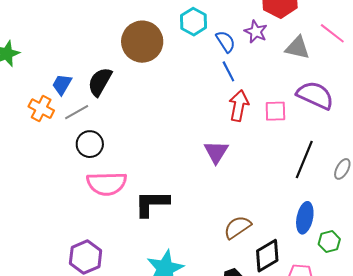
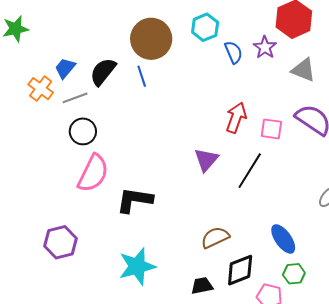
blue line: (228, 71) -> (142, 76), moved
black line: (304, 160) -> (250, 171), moved
pink semicircle: (107, 184) -> (93, 173), turned -72
blue ellipse: (305, 218) -> (283, 239), turned -56
green hexagon: (329, 242) -> (294, 274), moved

